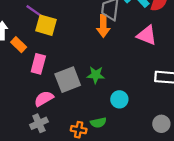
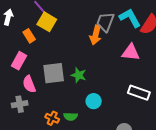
pink triangle: (147, 35) -> (131, 52), turned -30
orange rectangle: (19, 45) -> (29, 36), moved
pink rectangle: (38, 64) -> (19, 61), moved
pink semicircle: (44, 99) -> (29, 84), turned -96

